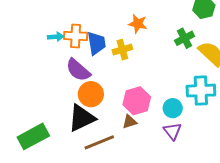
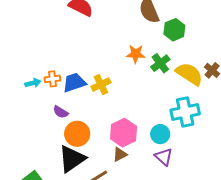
orange star: (138, 24) -> (136, 54), moved
orange cross: (76, 36) -> (52, 79), size x0.7
blue trapezoid: (96, 43) -> (74, 83), turned -90
purple semicircle: (78, 70) -> (61, 112), size x0.6

